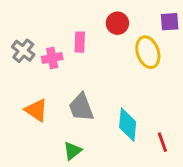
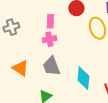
gray cross: (23, 51) -> (11, 27), turned 35
pink cross: (52, 58) -> (49, 39), moved

